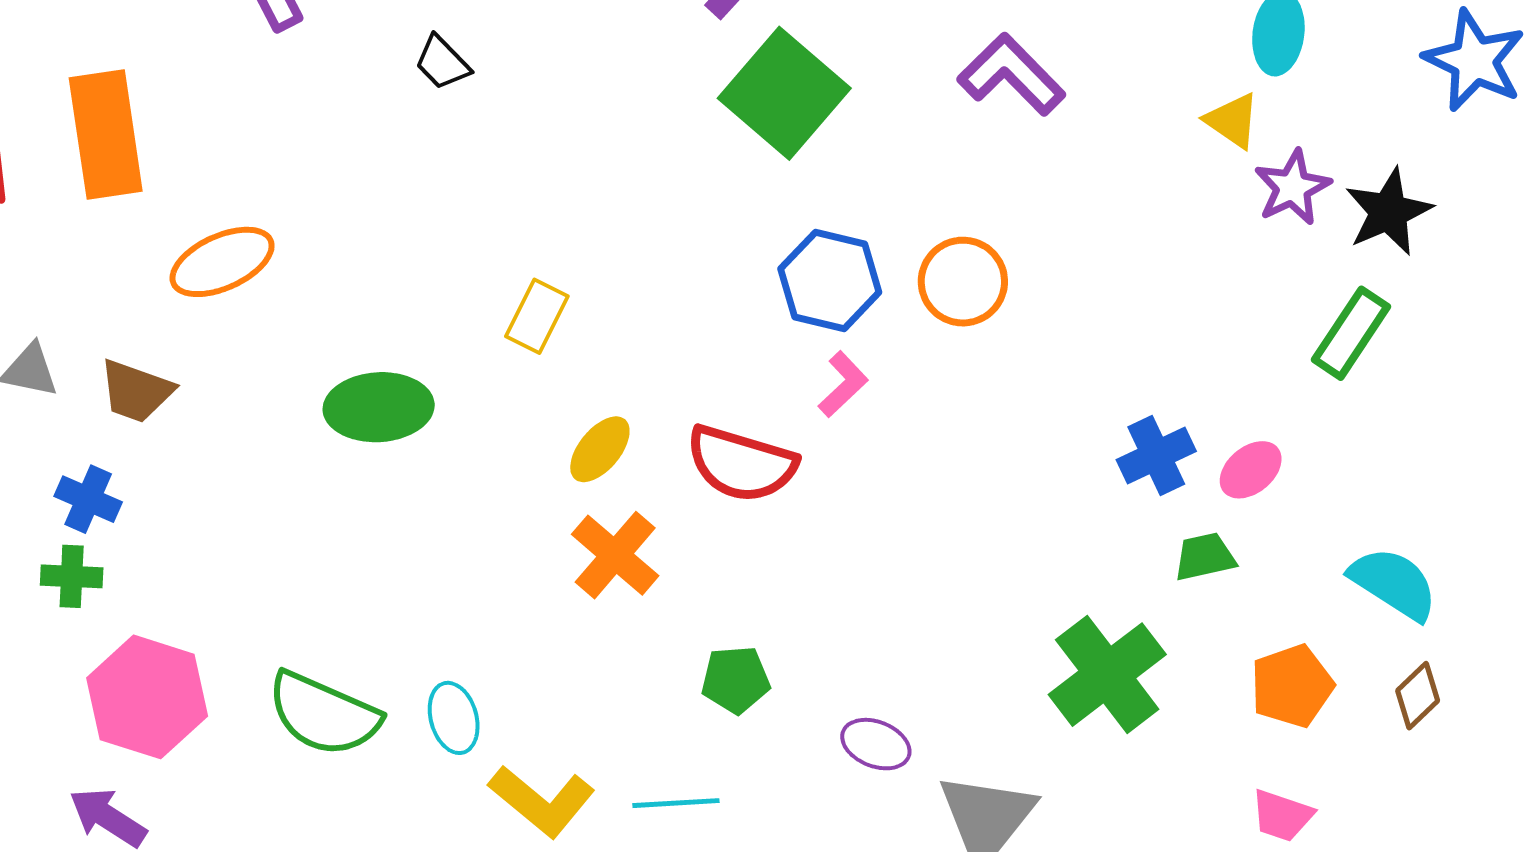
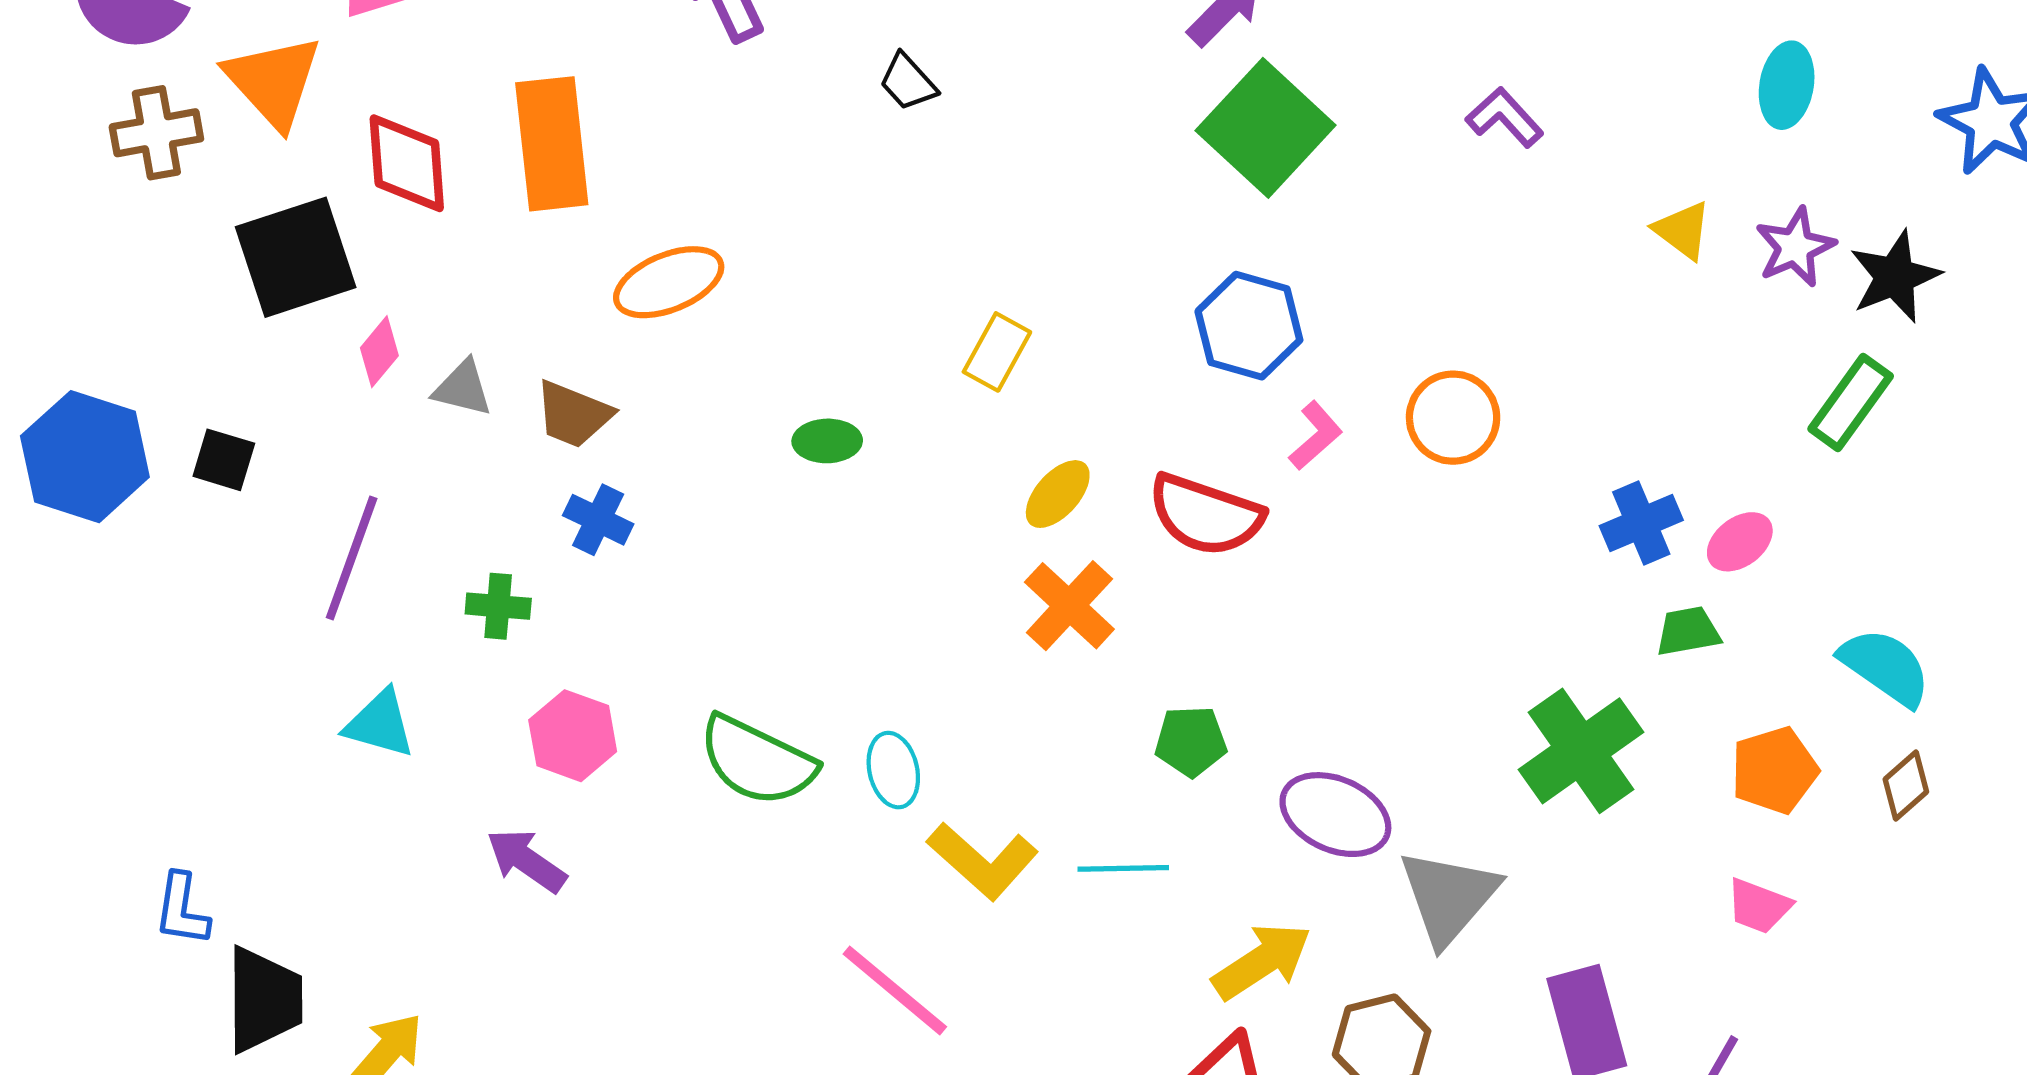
purple L-shape: (1011, 75) -> (1505, 117), size x0.7
yellow triangle: (1232, 121) -> (1683, 230), moved
blue hexagon: (830, 281) -> (1249, 326), moved
orange circle: (963, 282) -> (1453, 418), moved
green ellipse: (379, 407) -> (827, 441), size x0.6
blue cross: (88, 499) -> (598, 520), moved
pink hexagon: (147, 697) -> (573, 736), size x0.7
purple ellipse: (876, 744) -> (1335, 815), size x1.5

